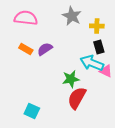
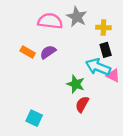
pink semicircle: (26, 18) -> (50, 21), moved
green star: (71, 79) -> (76, 84), turned 30
red semicircle: (77, 98) -> (82, 104), size x0.7

